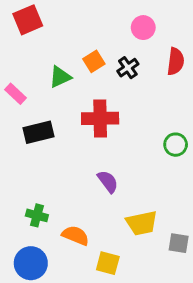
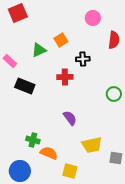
black cross: (128, 68) -> (83, 59), moved, turned 32
red cross: (100, 118) -> (65, 77), size x0.7
black rectangle: (38, 132) -> (25, 86), turned 36
green cross: (37, 215) -> (33, 140), moved

